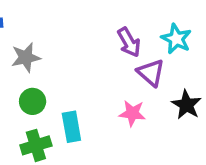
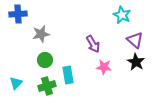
cyan star: (176, 39) -> (122, 15), moved
purple arrow: (129, 42) -> (93, 44), moved
purple triangle: (151, 73) -> (135, 40), moved

